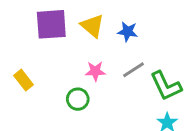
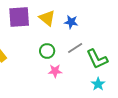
pink star: (95, 71) -> (55, 71), moved
green circle: (78, 99) -> (47, 51), moved

